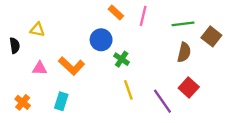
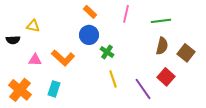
orange rectangle: (116, 13) -> (90, 12), moved
brown square: (211, 36) -> (186, 53), moved
black semicircle: (15, 45) -> (13, 40), turned 96
orange cross: (23, 102) -> (20, 90), size x1.6

